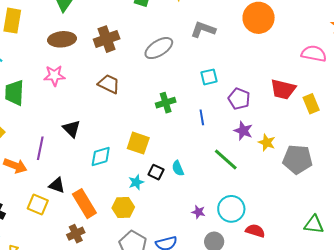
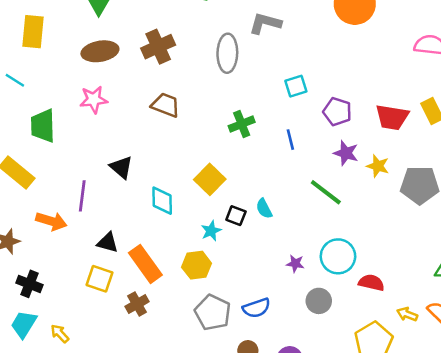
gray L-shape: (203, 30) -> (265, 23), moved
gray ellipse: (159, 48) -> (227, 53), turned -52
red trapezoid: (283, 89) -> (392, 117), moved
yellow square: (138, 143) -> (210, 179), turned 30
cyan diamond: (101, 157) -> (162, 201), turned -70
yellow square: (38, 205) -> (100, 279), moved

